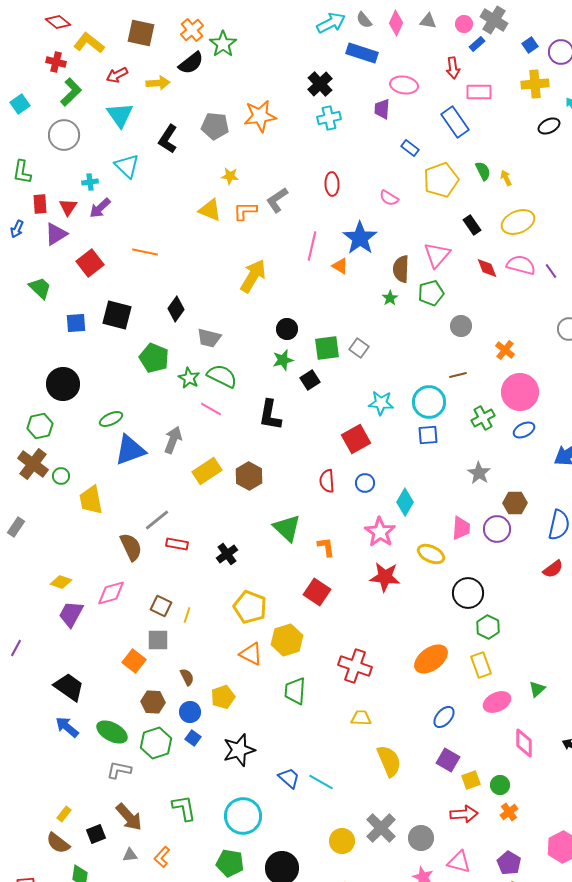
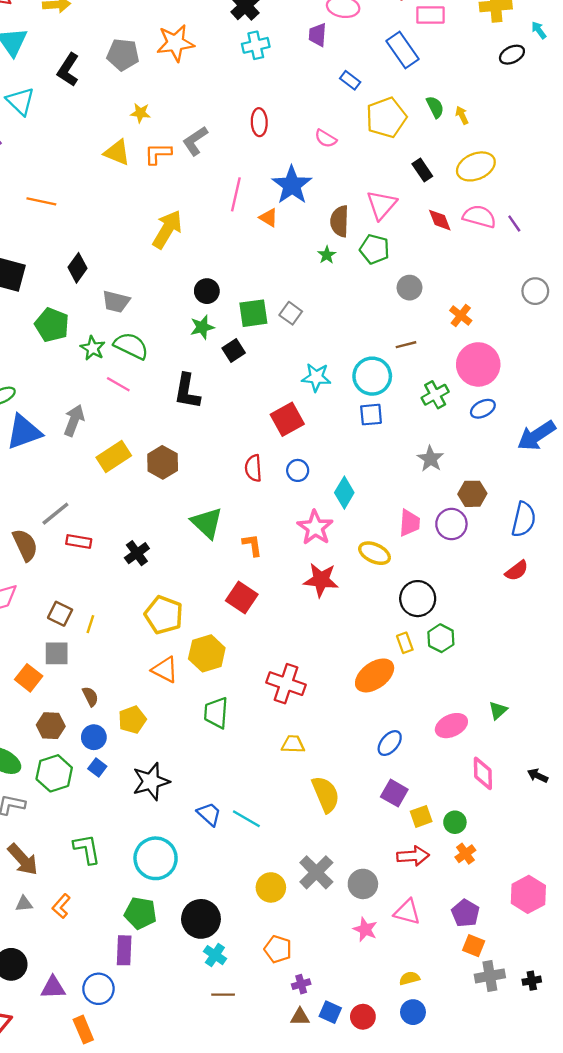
green pentagon: (431, 293) -> (375, 249), turned 30
yellow rectangle: (481, 665) -> (405, 643), moved, size x0.7

